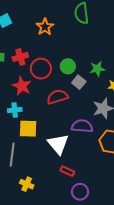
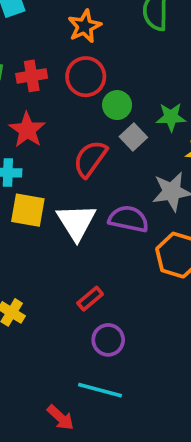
red circle: (41, 69) -> (86, 77), moved
red semicircle: (57, 97) -> (90, 159), turned -45
white triangle: (58, 144) -> (76, 222), moved
red rectangle: (67, 171) -> (90, 299), turned -72

